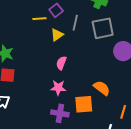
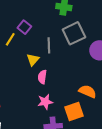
yellow line: (39, 19) -> (10, 39), turned -40
gray line: (75, 23) -> (49, 45), moved
yellow triangle: (57, 35) -> (33, 60), moved

